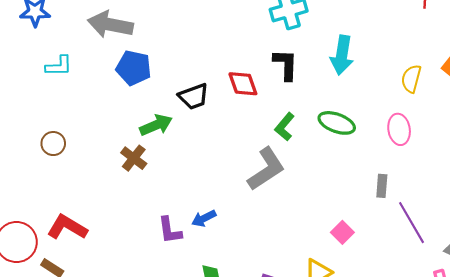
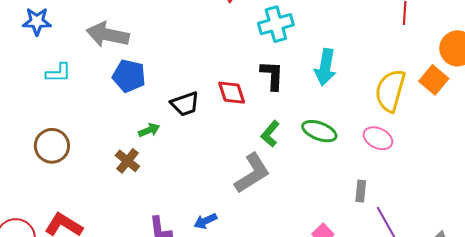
yellow semicircle: (411, 79) -> (390, 91), size x1.6
green arrow: (156, 125) -> (149, 130), size x0.7
pink ellipse: (399, 129) -> (378, 138), turned -56
brown circle: (53, 144) -> (52, 146), size x1.5
blue arrow: (204, 218) -> (205, 221), moved

